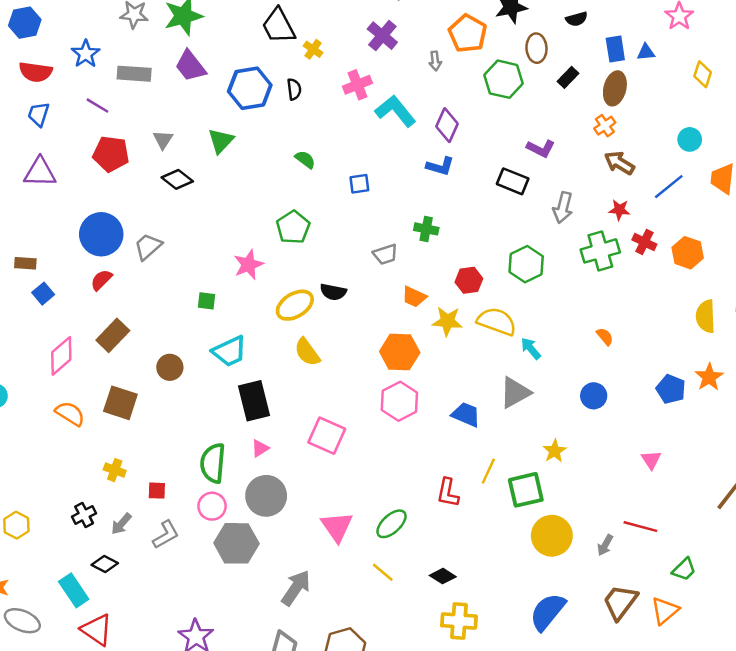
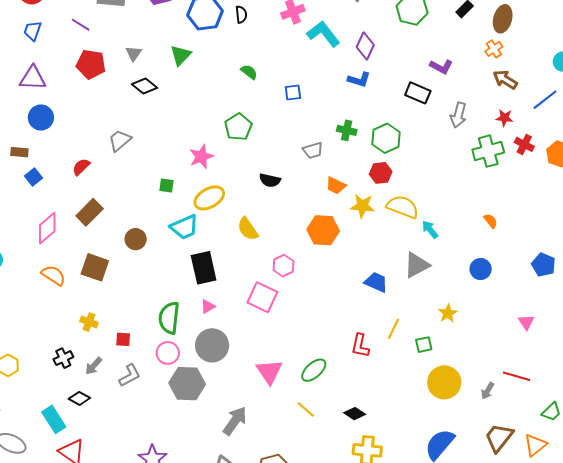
blue circle: (101, 234) -> (41, 117), moved, size x0.7
green hexagon: (526, 264) -> (386, 138), moved
yellow ellipse: (295, 305) -> (209, 198), moved
pink hexagon: (399, 401) -> (283, 266), moved, size x0.7
green square: (526, 490) -> (424, 345), size x0.6

